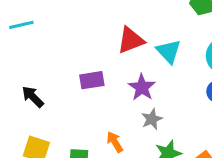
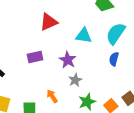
red triangle: (131, 40) -> (49, 22), moved
cyan triangle: (169, 51) -> (84, 36), turned -36

